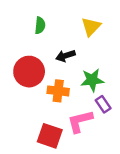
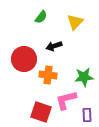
green semicircle: (40, 25) -> (41, 17), moved, turned 32
green star: (92, 80) -> (84, 77), moved
purple rectangle: (103, 104) -> (87, 115), moved, turned 32

